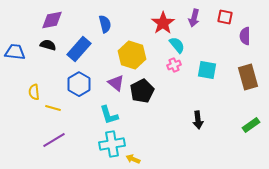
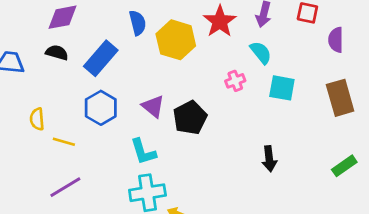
cyan semicircle: (177, 45) -> (261, 53), moved
yellow hexagon: (132, 55) -> (176, 40), moved

